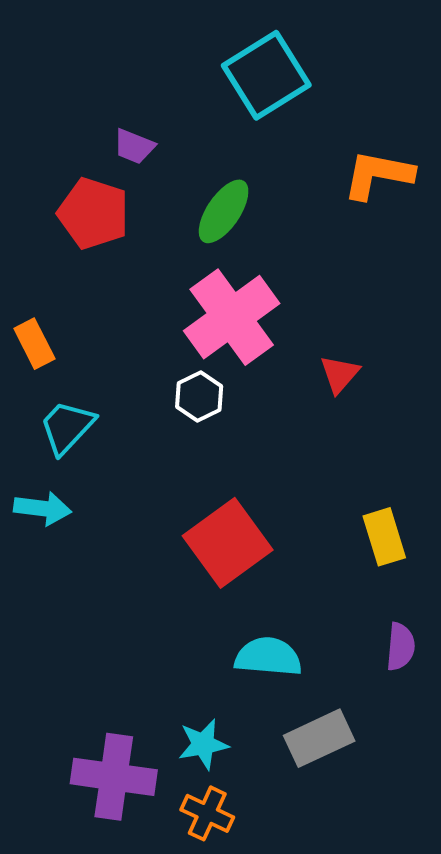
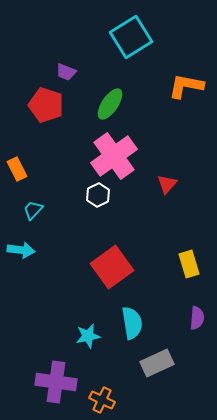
cyan trapezoid: (67, 427) -> (33, 210), size x0.7
cyan semicircle: (268, 657) -> (132, 323), turned 76
cyan star: (203, 744) -> (88, 336), moved

